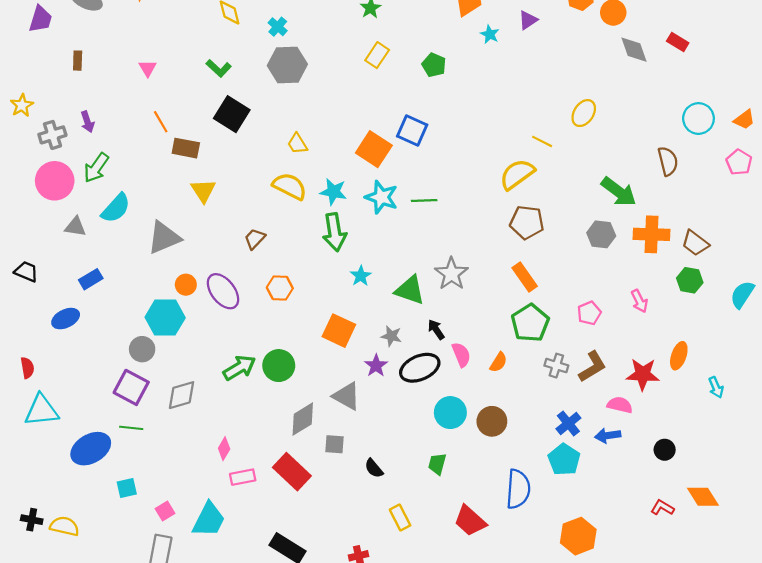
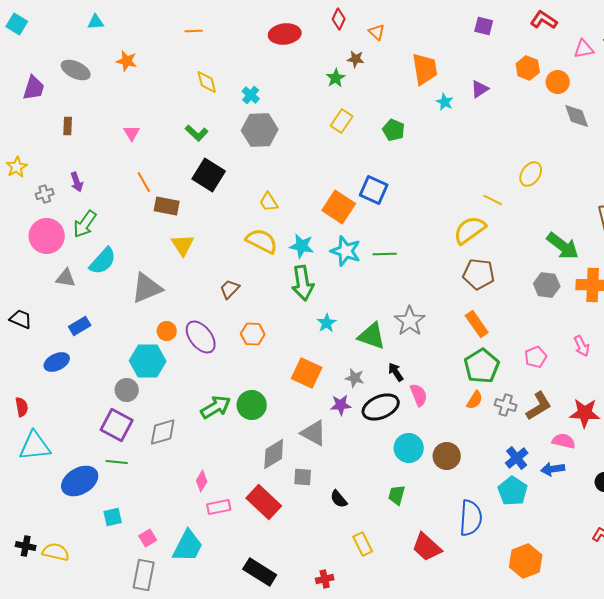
gray cross: (52, 135) -> (45, 194), size x0.7
orange semicircle: (498, 362) -> (475, 400), moved
purple star: (376, 366) -> (341, 405), turned 30

